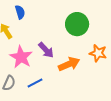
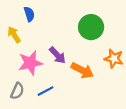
pink star: (21, 57) -> (30, 63), turned 30
orange arrow: (69, 64) -> (82, 70), turned 50

